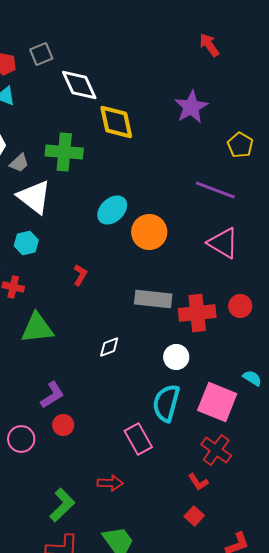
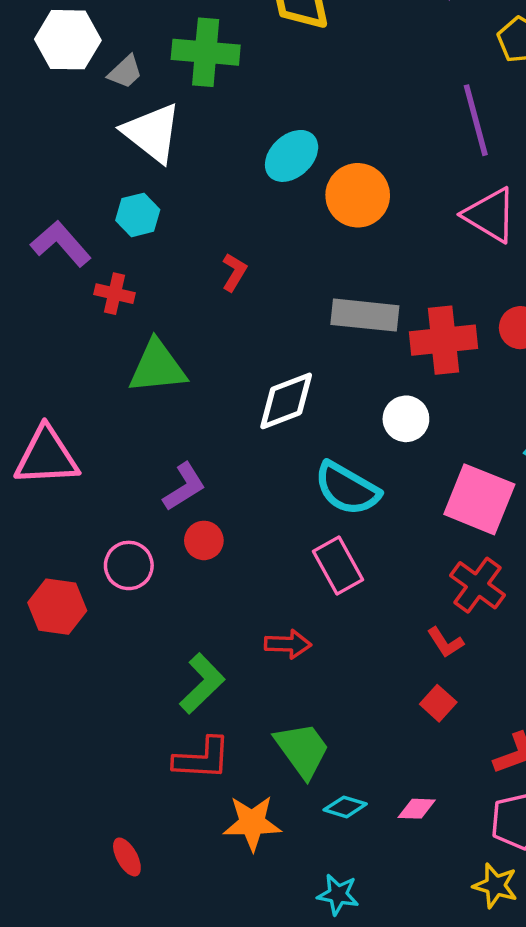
purple line: (215, 190) -> (476, 120), turned 54
white diamond: (109, 347) -> (286, 401), size x1.6
cyan semicircle: (166, 403) -> (347, 489), moved, turned -75

